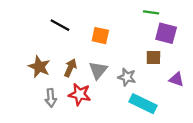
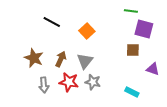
orange square: (100, 36) -> (87, 31), turned 35
gray star: (127, 77) -> (93, 82), moved
cyan rectangle: (143, 104) -> (132, 92), moved, size x0.6

